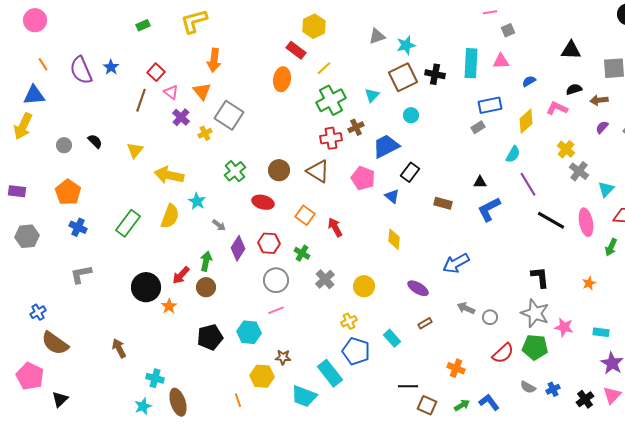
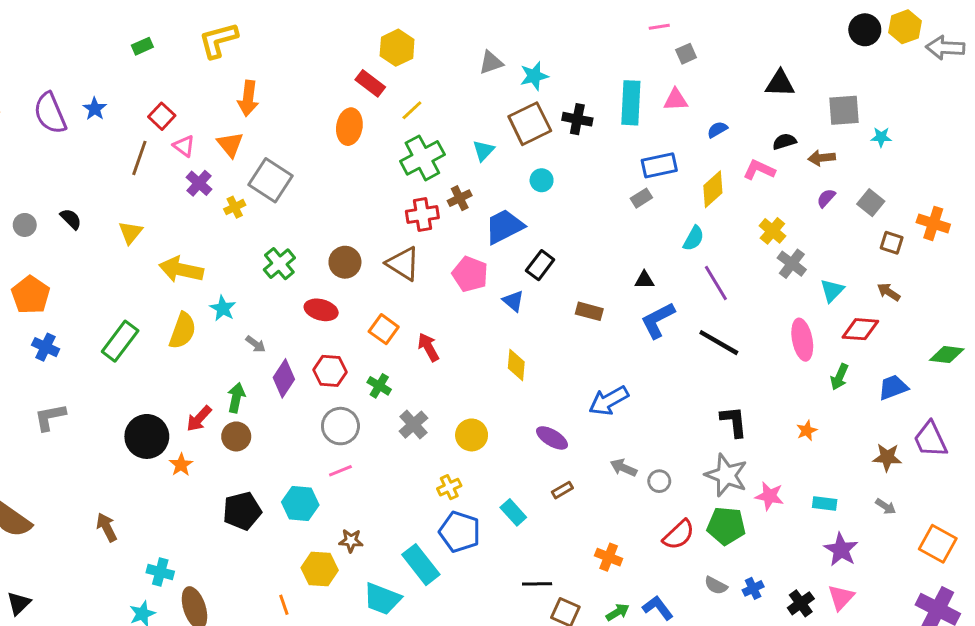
black line: (551, 220) -> (719, 343), moved

